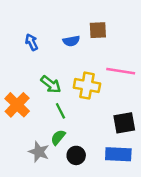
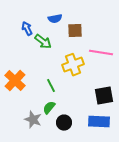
brown square: (98, 30) -> (75, 31), moved
blue semicircle: (71, 41) -> (55, 19), moved
green arrow: (51, 84) -> (43, 42), moved
yellow cross: (87, 86) -> (73, 65), turned -30

